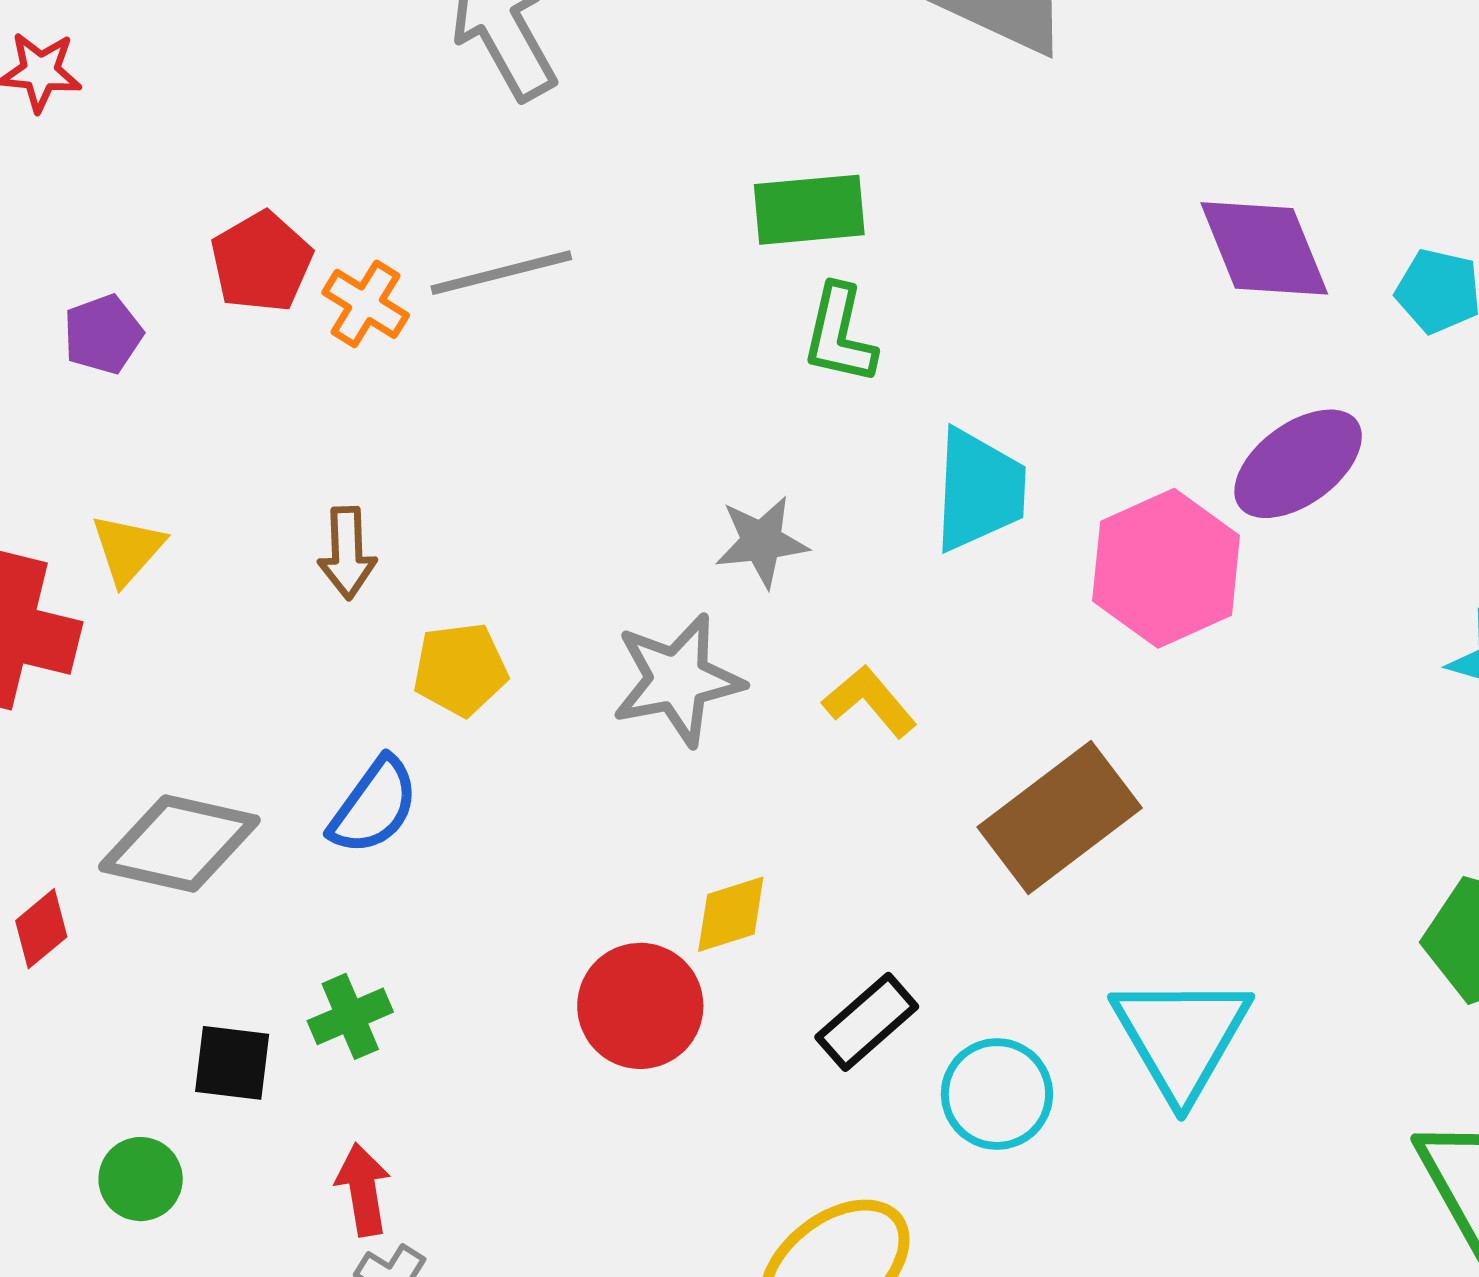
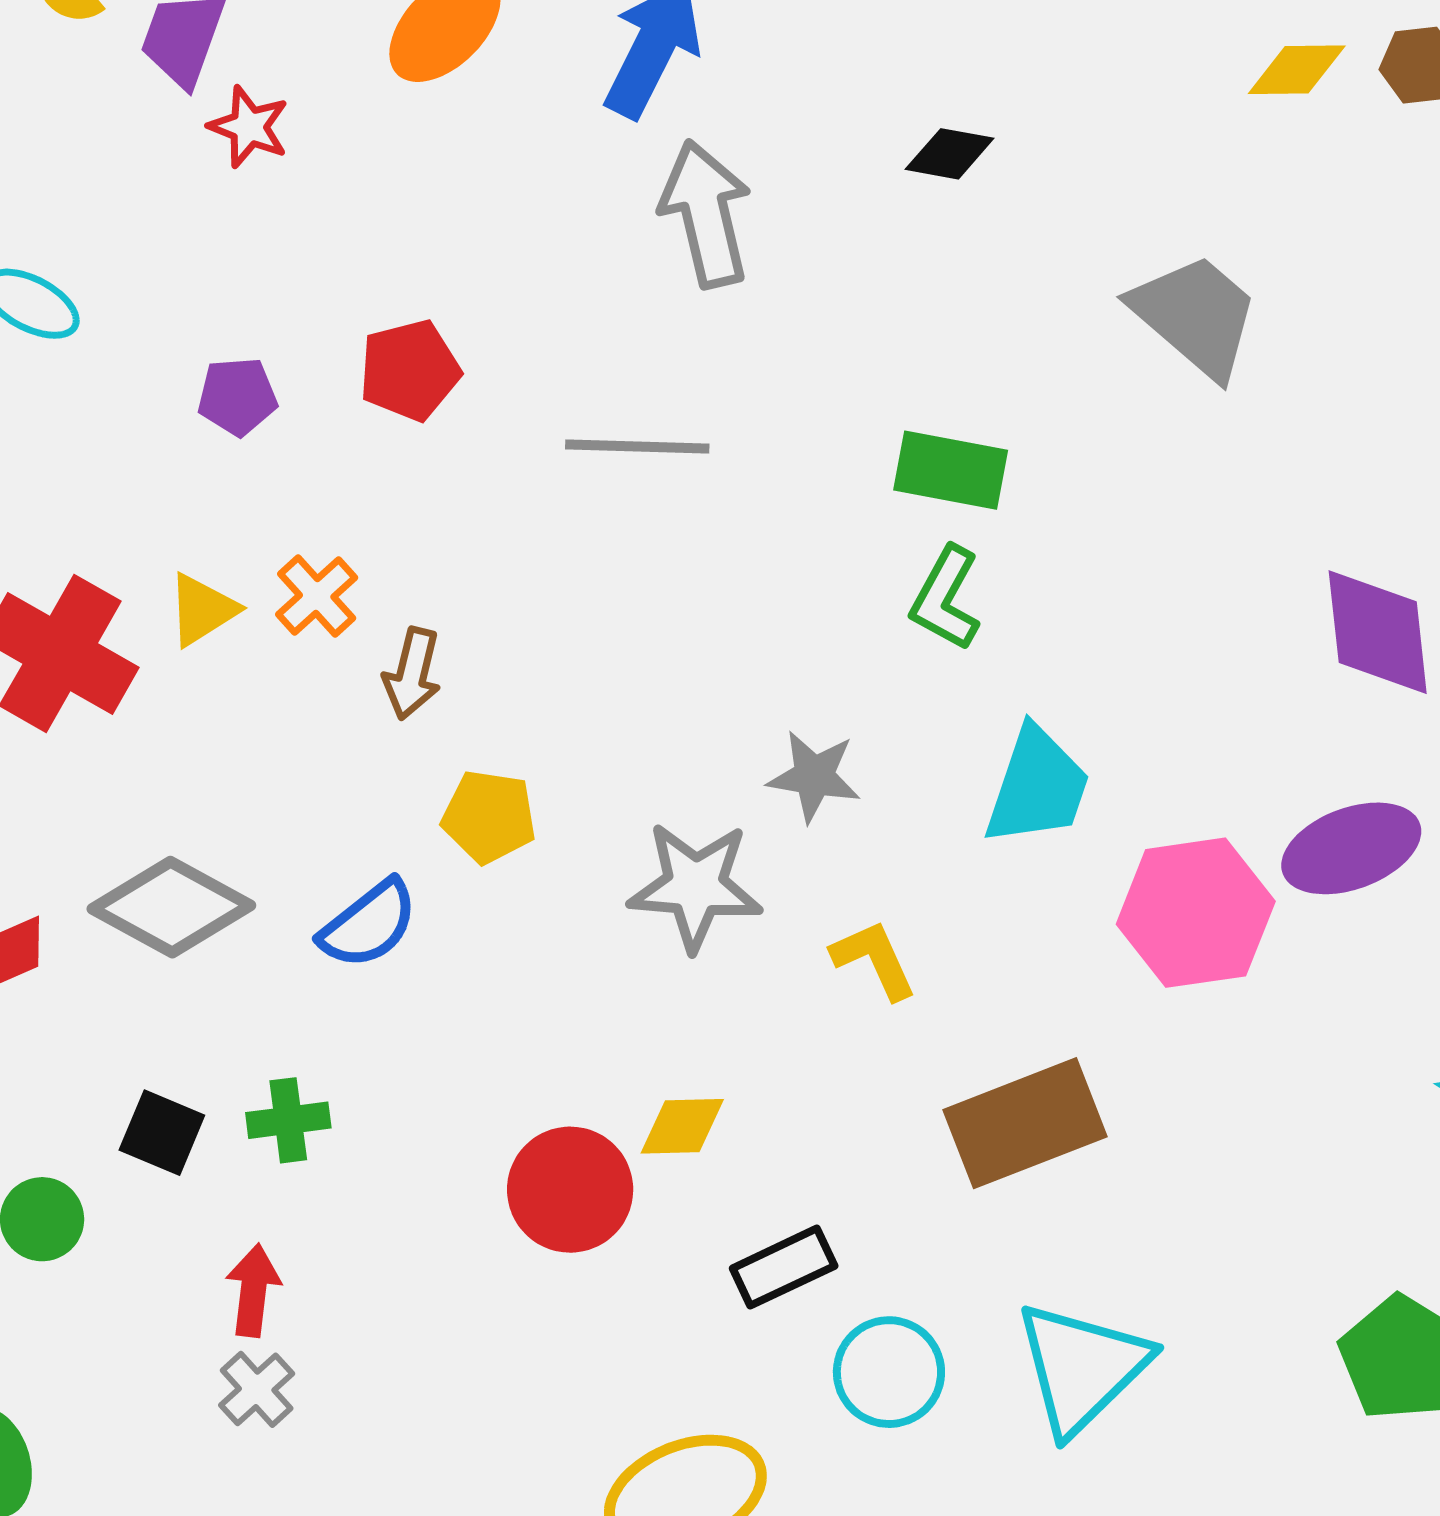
orange cross: (366, 304) -> (317, 596), moved

